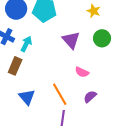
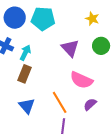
brown rectangle: (15, 66) -> (25, 74), moved
pink semicircle: (82, 72) -> (81, 80), size x1.6

